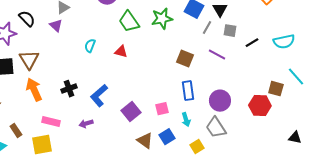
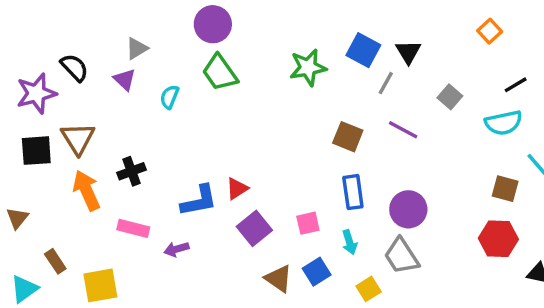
green trapezoid: (129, 22) -> (220, 73), moved
gray square: (230, 31) -> (450, 97), moved, turned 32
cyan semicircle: (284, 42) -> (503, 123), moved
black line: (252, 43) -> (516, 85), moved
cyan semicircle: (90, 46) -> (170, 97), moved
red triangle: (121, 52) -> (237, 189), moved, turned -48
black cross: (69, 89) -> (131, 171), moved
blue L-shape: (99, 96) -> (199, 201), turned -150
red hexagon: (260, 106) -> (498, 239), moved
pink rectangle: (51, 122) -> (133, 228), moved

